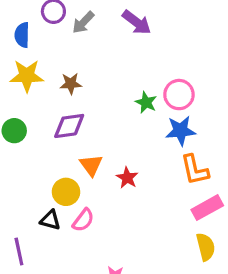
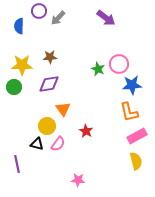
purple arrow: (137, 22) -> (106, 18), moved
yellow star: (27, 76) -> (22, 65), moved
blue star: (181, 131) -> (132, 85), moved
red star: (127, 178) -> (86, 131), moved

